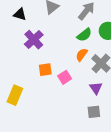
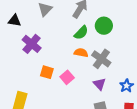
orange semicircle: (82, 55) -> (81, 53), turned 72
orange square: (45, 70) -> (47, 72), turned 32

